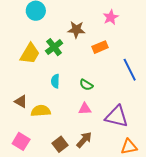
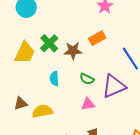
brown star: (76, 30) -> (73, 51), moved
brown triangle: (21, 101) -> (21, 104), turned -40
purple triangle: (117, 116) -> (114, 86), moved, turned -30

